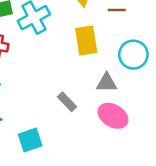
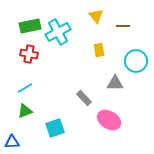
yellow rectangle: (86, 41) -> (99, 50), size x0.6
pink ellipse: (113, 116) -> (109, 120), moved

